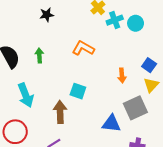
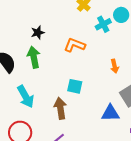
black star: (47, 15) -> (38, 33), moved
cyan cross: (115, 20) -> (103, 24), moved
green arrow: (39, 55) -> (34, 57), size x1.5

